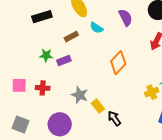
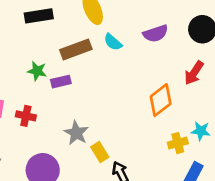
purple semicircle: (126, 18) -> (156, 34), turned 90
brown rectangle: (71, 37) -> (76, 50), size x1.5
orange diamond: (118, 63) -> (161, 100), moved

